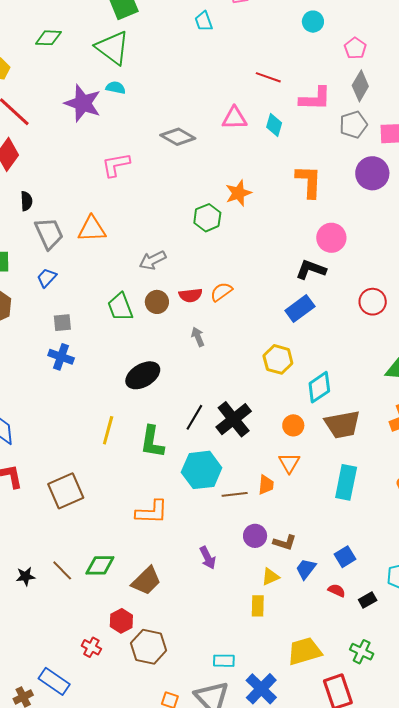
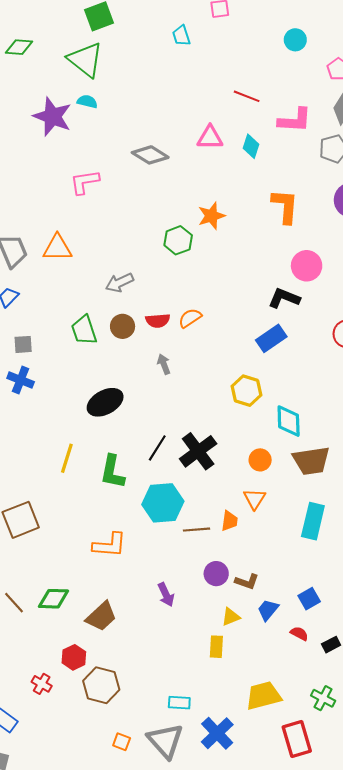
cyan diamond: (319, 387) -> (289, 421), turned -60

